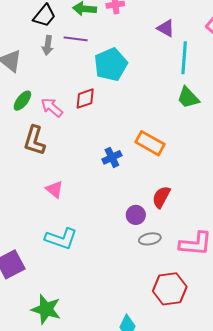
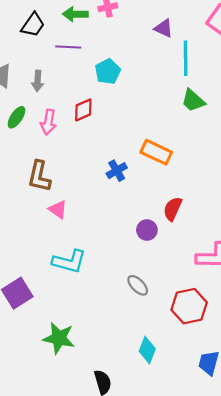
gray arrow: (48, 45) -> (38, 81), moved
cyan pentagon: (111, 65) -> (108, 72), size x0.7
pink arrow: (52, 107) -> (48, 122), turned -115
brown L-shape: (34, 140) -> (39, 176), moved
gray ellipse: (150, 239) -> (138, 285), moved, turned 60

